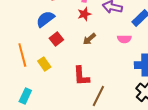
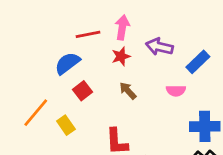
brown arrow: (89, 39) -> (128, 91), turned 88
orange line: (22, 55) -> (36, 113), turned 55

